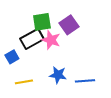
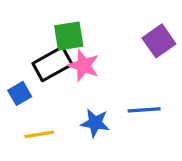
purple square: (69, 25) -> (159, 41), moved
blue line: (85, 81) -> (144, 110), moved

